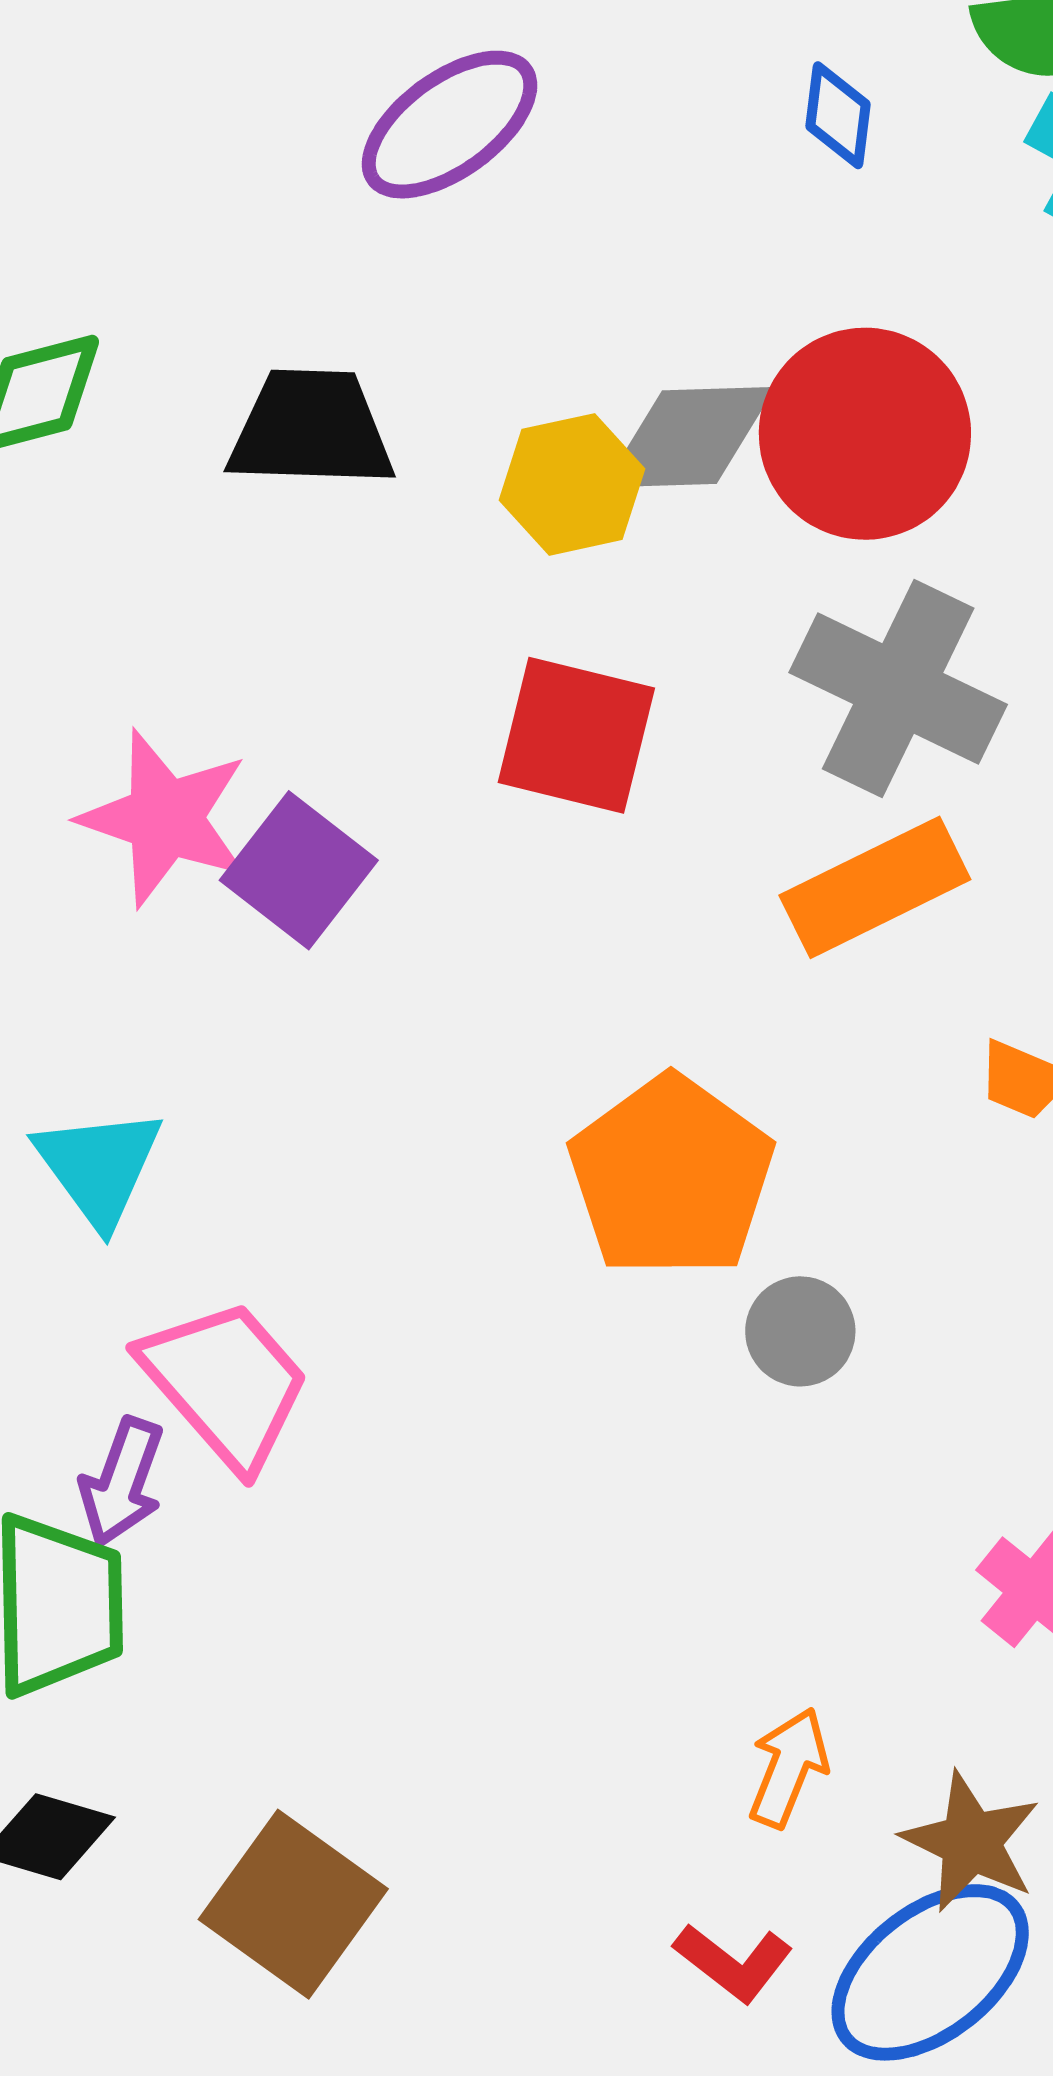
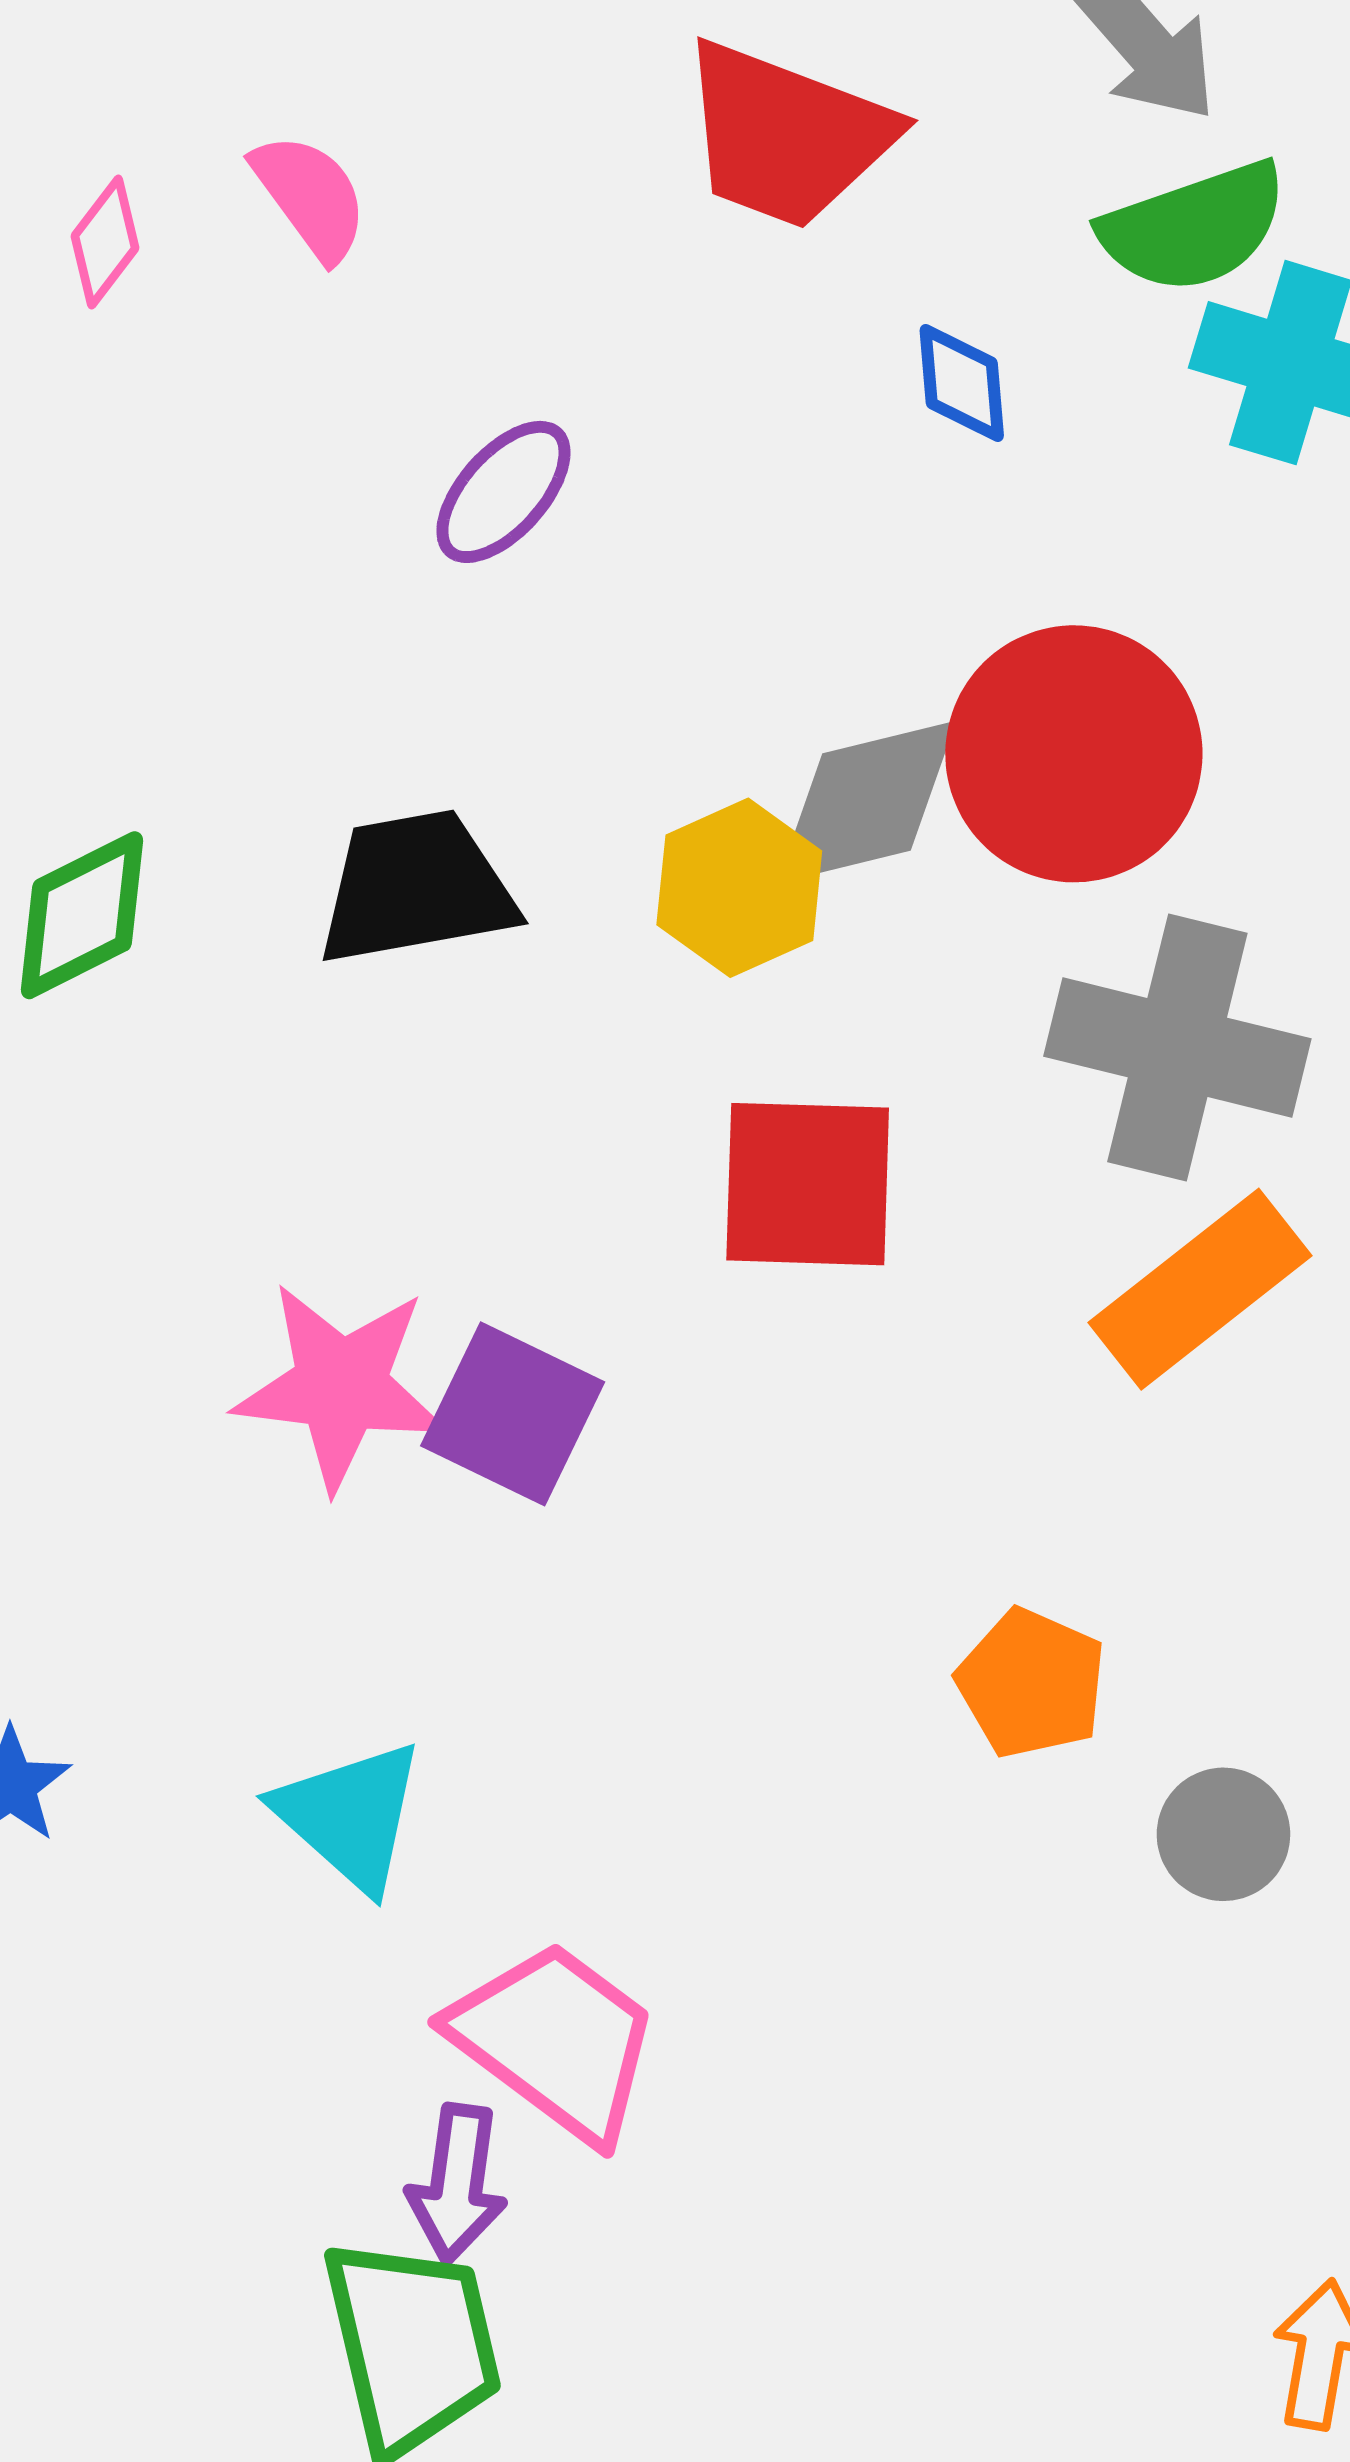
purple ellipse: (450, 125) -> (503, 492), size x0.7
orange pentagon: (671, 1177) -> (1031, 1683), size x0.6

